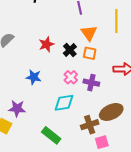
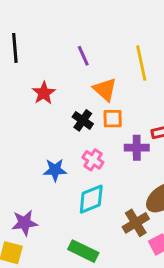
red star: (46, 44) -> (44, 93), moved
blue star: (34, 77) -> (55, 170), moved
purple cross: (91, 83) -> (137, 148), moved

